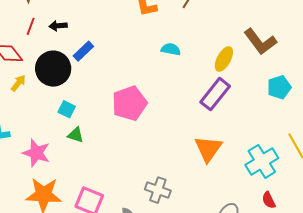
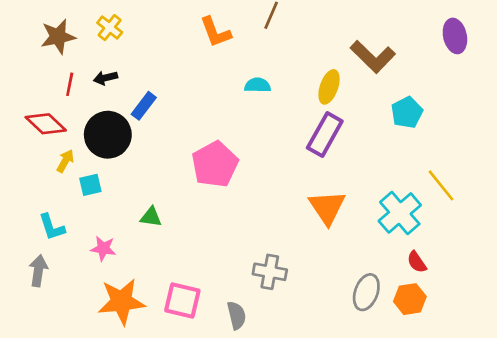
cyan square: (67, 109) -> (90, 185), moved, turned -30
pink star: (36, 153) -> (103, 248), size x0.7

